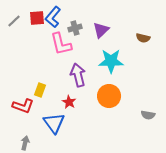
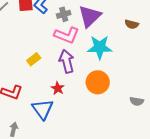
purple triangle: (101, 30) -> (90, 16), size x1.4
pink L-shape: (61, 44) -> (67, 35), moved, turned -55
yellow rectangle: (40, 90) -> (34, 59), moved, turned 32

